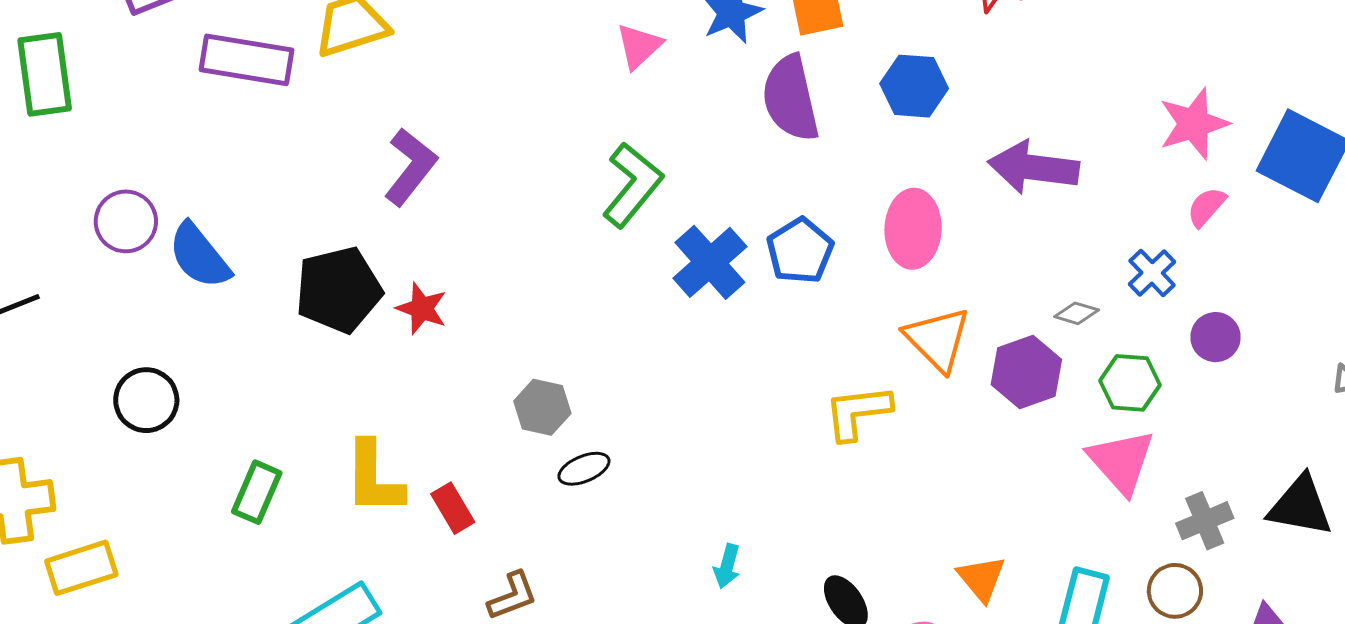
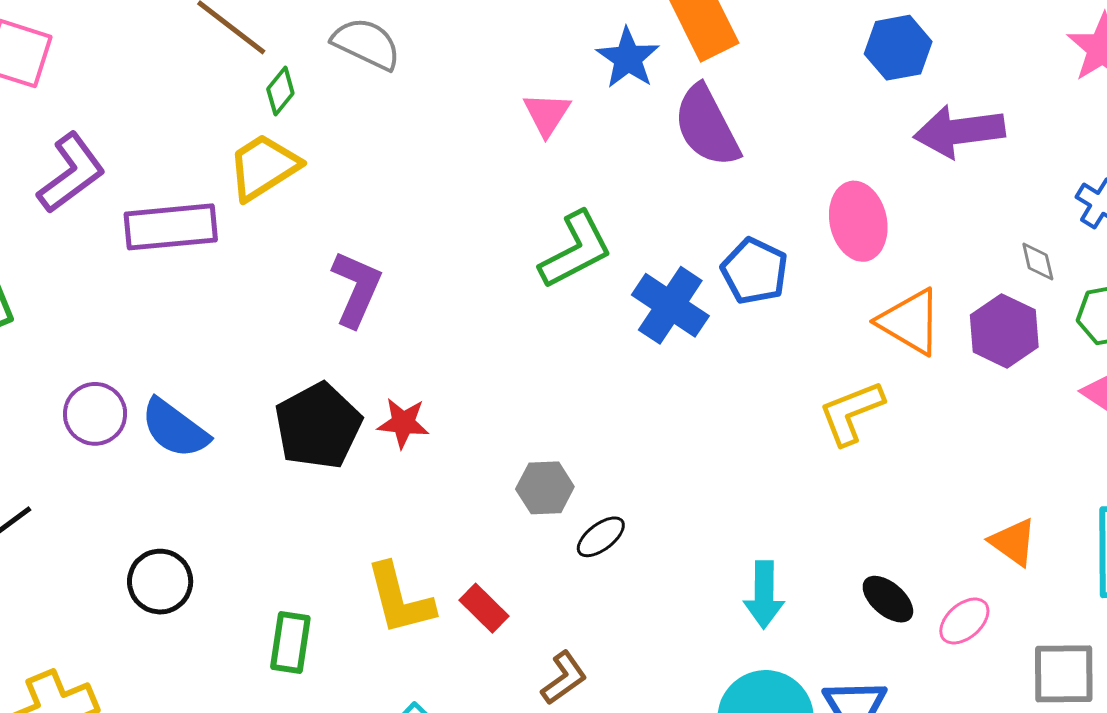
blue hexagon: (914, 86) -> (898, 48), moved
green L-shape: (632, 185) -> (576, 250), turned 38
gray diamond: (1077, 313) -> (1038, 261), turned 75
cyan arrow: (727, 566) -> (764, 595), size x1.5

